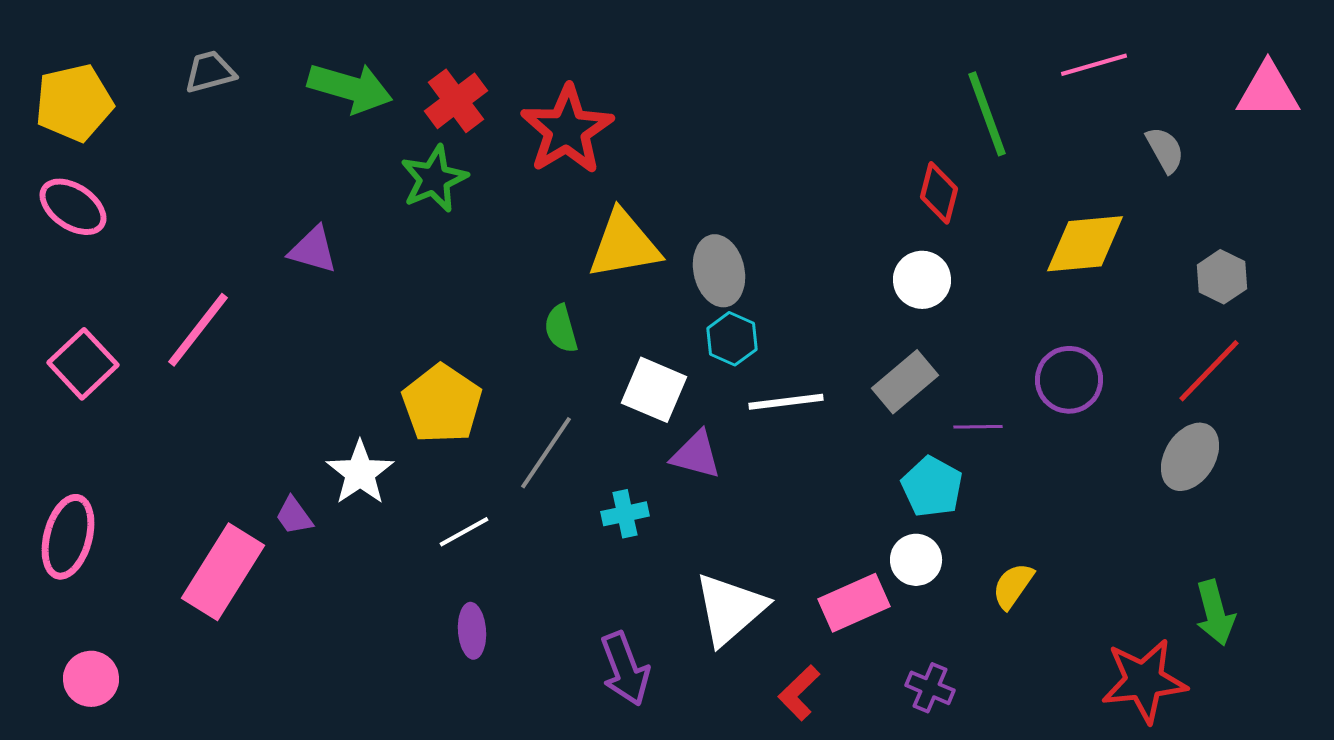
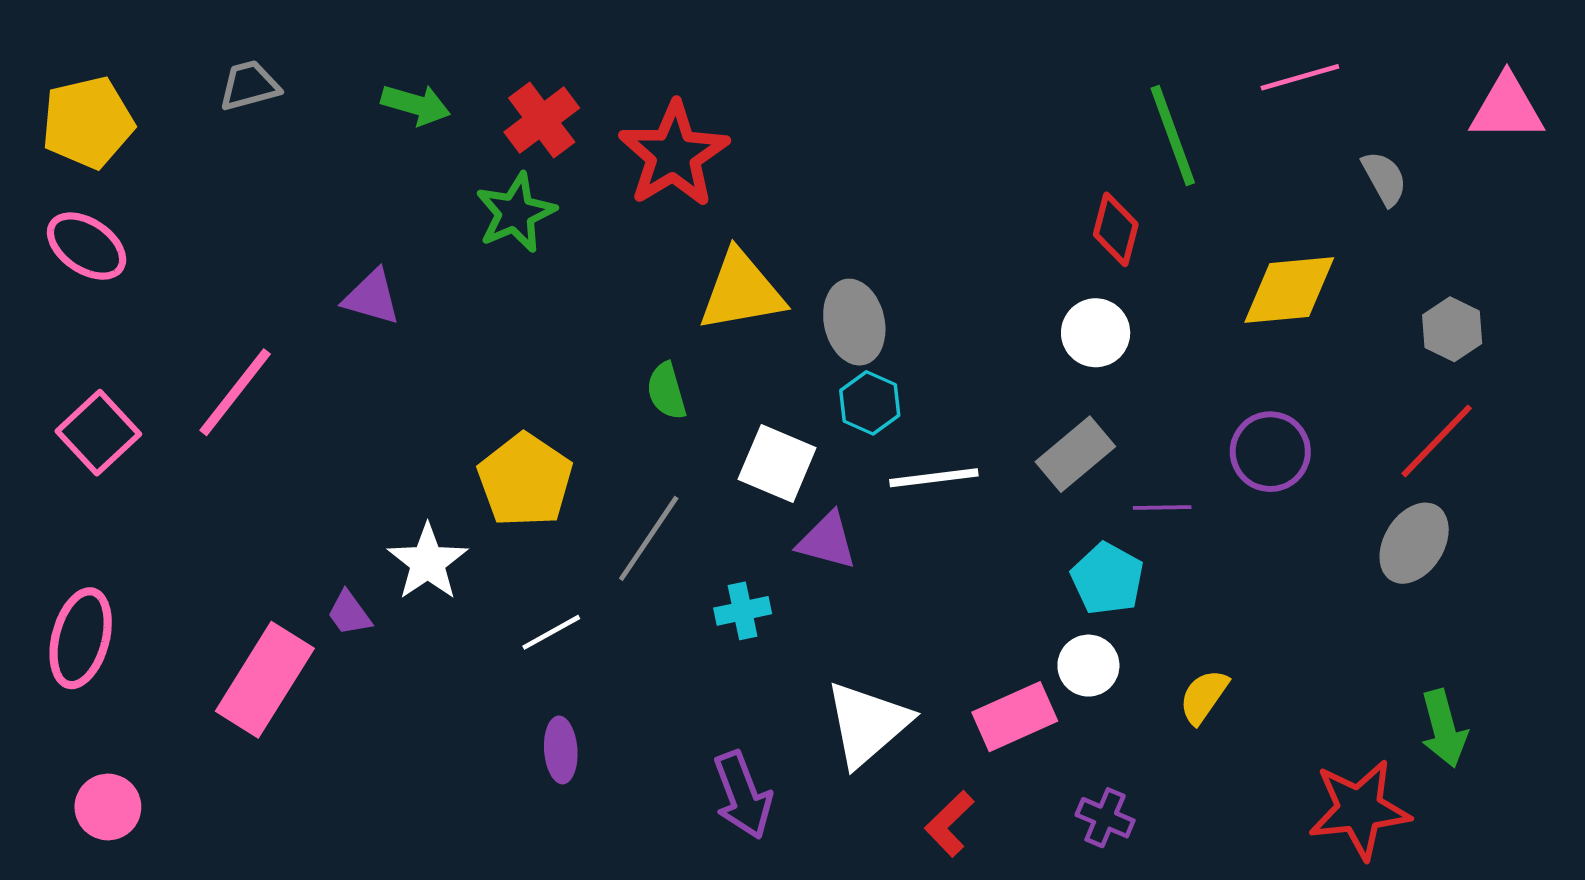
green arrow: (350, 88) -> (416, 105), size x0.7

